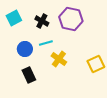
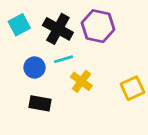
black cross: (42, 21) -> (58, 29), size x1.5
black rectangle: (29, 75) -> (40, 103), turned -56

